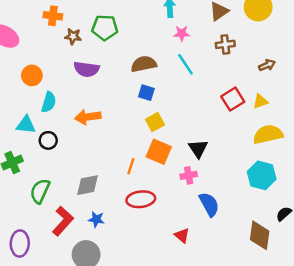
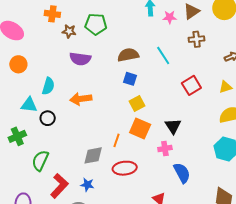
pink star: (182, 33) -> (170, 17), moved
orange circle: (32, 75) -> (18, 64), moved
red square: (233, 99) -> (191, 85), moved
gray diamond: (87, 185) -> (93, 155), moved

